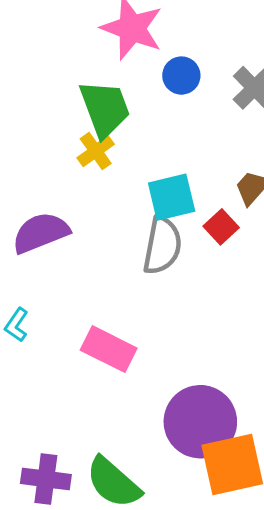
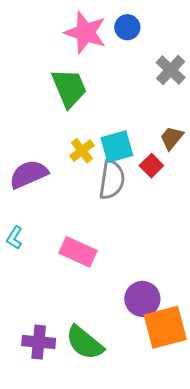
blue circle: (181, 76) -> (127, 27), moved
yellow cross: (96, 151) -> (82, 151), moved
purple circle: (200, 422) -> (142, 299), size x0.7

